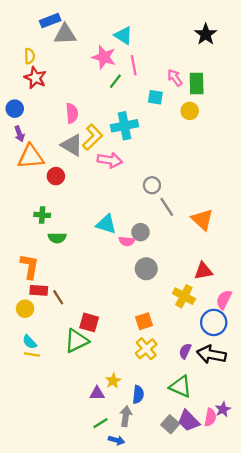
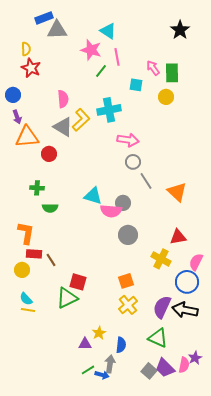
pink arrow: (110, 160) -> (128, 140), moved
pink semicircle: (127, 241) -> (111, 211), size x1.5
purple semicircle: (185, 351) -> (162, 307), size x1.6
blue arrow: (116, 440) -> (102, 375), moved

